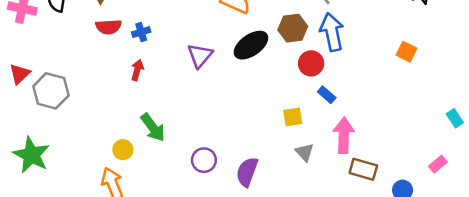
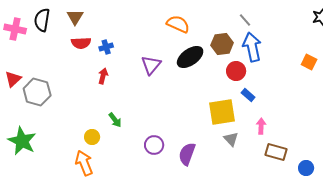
yellow square: (293, 117) -> (222, 112), size x1.8
green arrow: (153, 127) -> (115, 120), size x0.7
pink arrow: (344, 135) -> (261, 126), size x0.6

